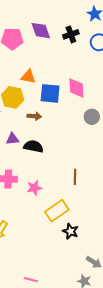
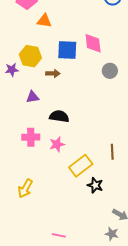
orange triangle: (28, 77) -> (44, 21), moved
black semicircle: (33, 146) -> (59, 116), moved
brown line: (75, 177) -> (112, 152), moved

